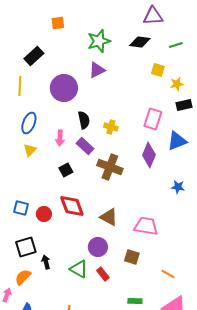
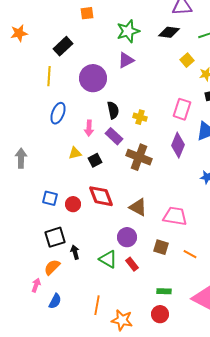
yellow square: (158, 70) -> (187, 60), turned 32
yellow triangle: (30, 150) -> (75, 153), moved, turned 32
orange line: (168, 274) -> (190, 254), moved

